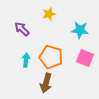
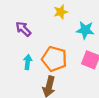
yellow star: (49, 14) -> (61, 12), moved

